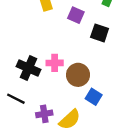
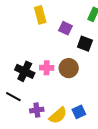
brown circle: (78, 75) -> (69, 68), moved
blue square: (94, 97) -> (79, 112), moved, turned 32

